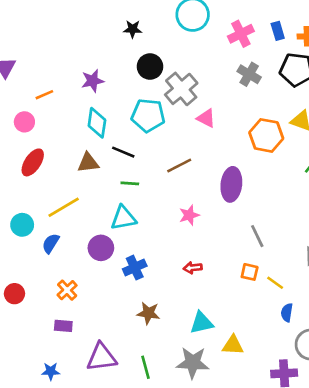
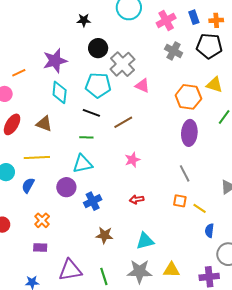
purple star: (93, 81) -> (55, 61), size x1.4
black line: (123, 152) -> (91, 113), moved
brown triangle: (88, 163) -> (44, 124), moved, turned 30
purple ellipse: (231, 184) -> (189, 133), moved
yellow line: (64, 207) -> (37, 158), turned 30
yellow triangle: (233, 345) -> (172, 270), moved

